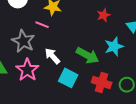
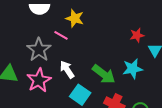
red star: (104, 15) -> (137, 35), moved

